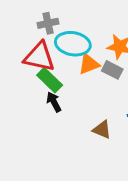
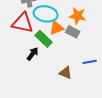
green rectangle: (50, 80) -> (44, 39), moved
black arrow: (54, 102) -> (33, 54), turned 64

